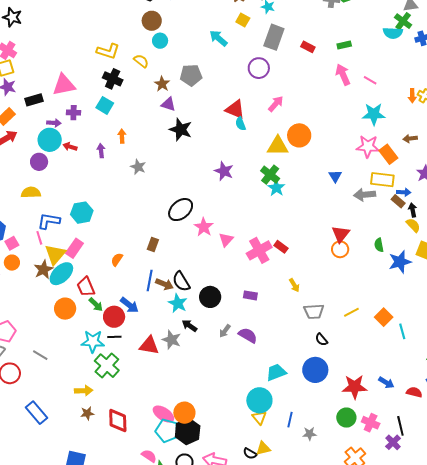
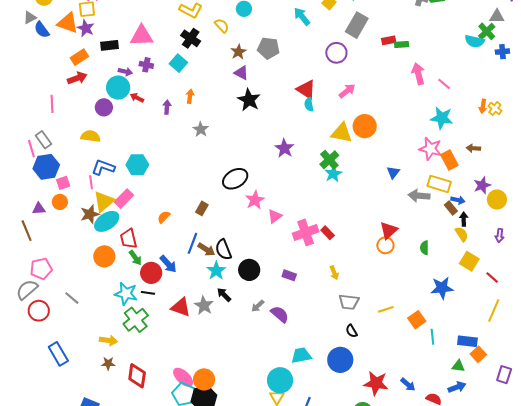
green rectangle: (344, 45) -> (402, 44), moved
red rectangle: (308, 47) -> (389, 40), turned -48
blue star: (400, 262) -> (442, 288), moved

